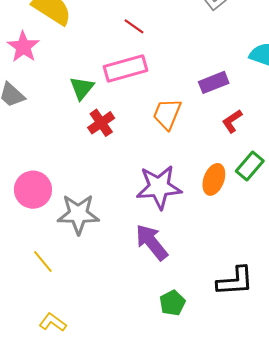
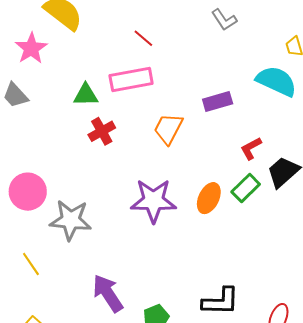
green triangle: (82, 88) -> (86, 95), turned 44
red L-shape: (232, 121) -> (251, 148), moved
purple arrow: (152, 242) -> (108, 293), moved

